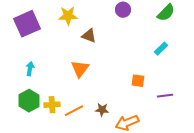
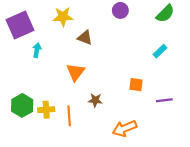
cyan arrow: (30, 69) -> (37, 50), moved
brown star: (102, 110) -> (95, 100), moved
orange line: (74, 111) -> (69, 116), turned -66

